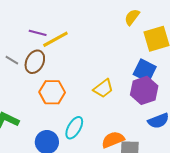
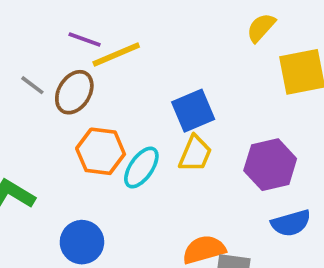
blue square: (145, 70) -> (193, 111), moved, turned 35
yellow trapezoid: (103, 88) -> (195, 154), turned -35
cyan ellipse: (74, 128) -> (141, 167), moved

